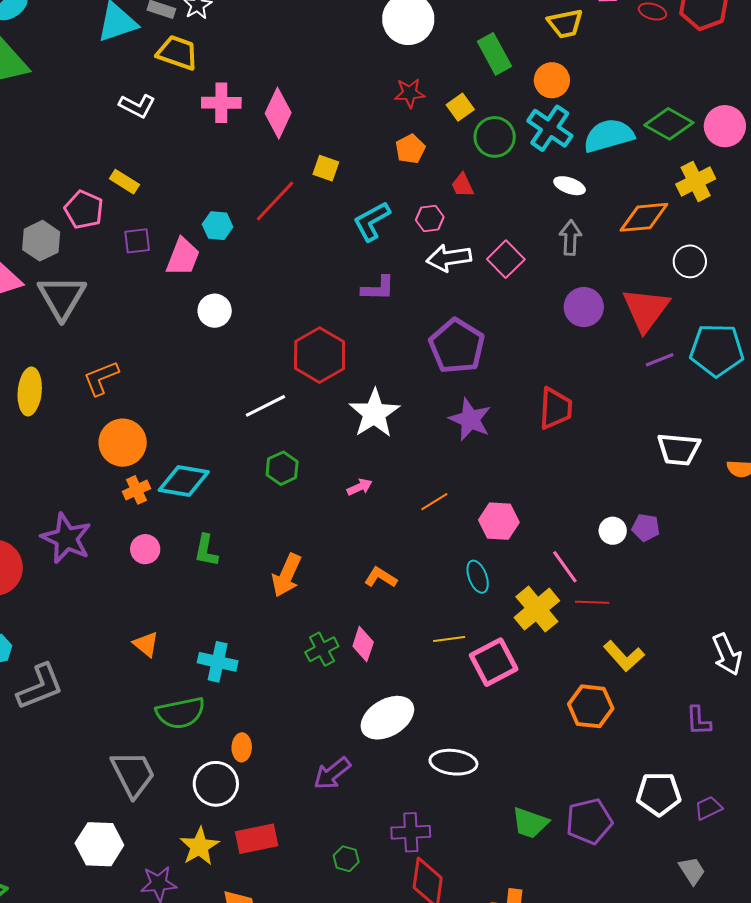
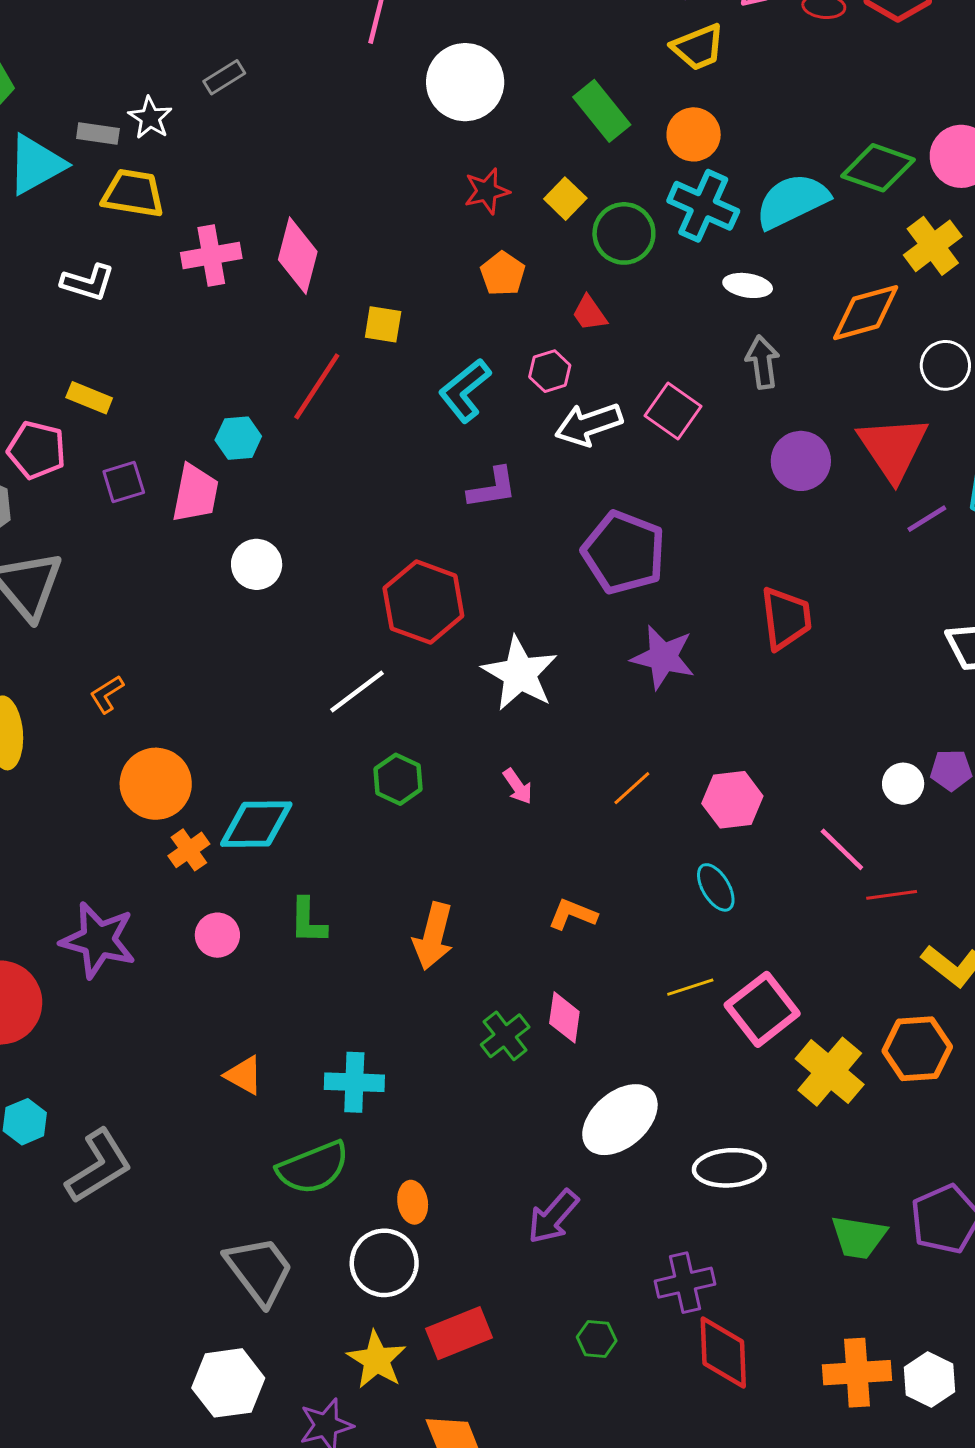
orange L-shape: (101, 378) -> (107, 694), size x0.7
pink arrow: (360, 487) -> (518, 786), turned 90
yellow cross: (537, 609) -> (830, 1072), moved

